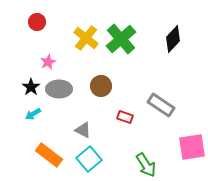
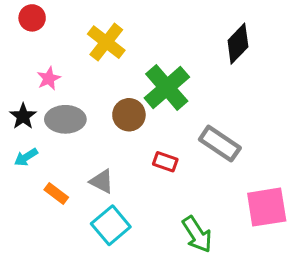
green cross: (121, 39) -> (167, 88), moved
orange rectangle: (49, 155) -> (56, 193), moved, size x0.6

